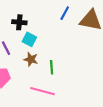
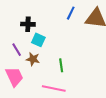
brown star: (31, 59) -> (33, 59), moved

